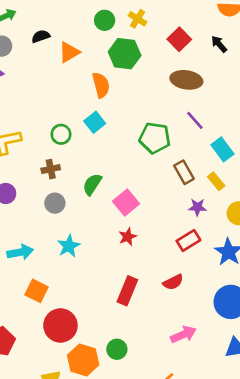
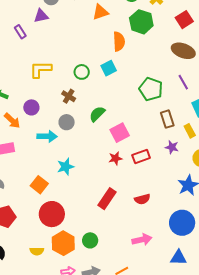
brown cross: (51, 169) -> (69, 96), turned 32
red rectangle: (188, 241) -> (141, 156), moved
cyan star: (69, 246) -> (65, 167), moved
cyan arrow: (20, 252) -> (47, 136), moved

